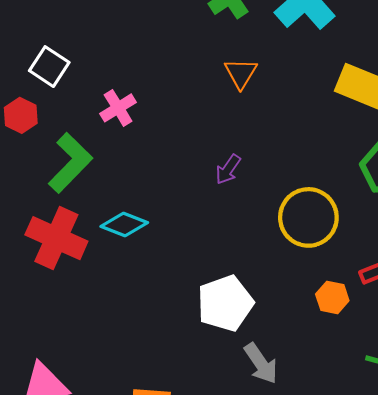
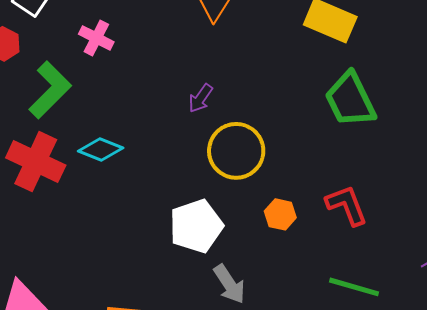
pink cross: (118, 108) -> (96, 38), turned -32
yellow circle: (308, 217) -> (236, 151), moved
orange hexagon: (332, 297) -> (280, 214), moved

